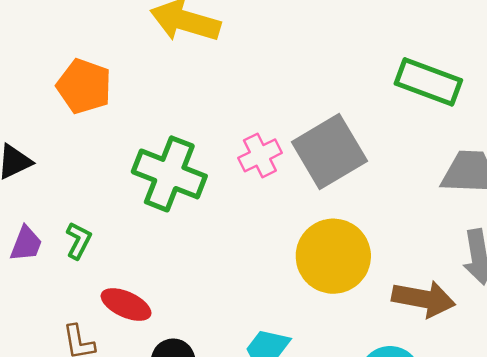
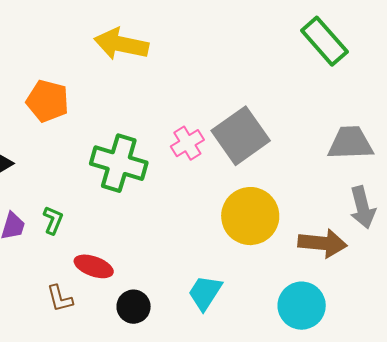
green rectangle: (428, 82) -> (324, 41), moved, turned 33

